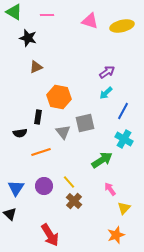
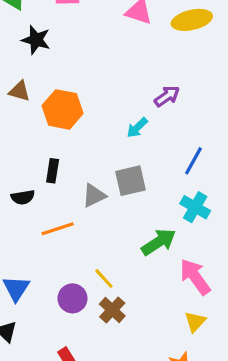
brown triangle: (36, 67) -> (19, 91), moved, turned 40
cyan arrow: (106, 93) -> (137, 128), moved
orange hexagon: (59, 97) -> (63, 109), moved
gray triangle: (63, 132) -> (94, 196), turned 42
purple circle: (44, 186) -> (72, 298), moved
pink arrow: (110, 189) -> (195, 277), moved, size x1.6

